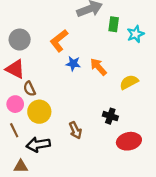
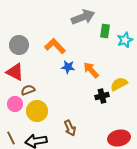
orange L-shape: (59, 41) -> (55, 46), turned 85
brown semicircle: (29, 89) -> (28, 90), turned 96
black cross: (110, 116) -> (102, 96), moved, turned -32
brown line: (14, 130) -> (11, 138), moved

